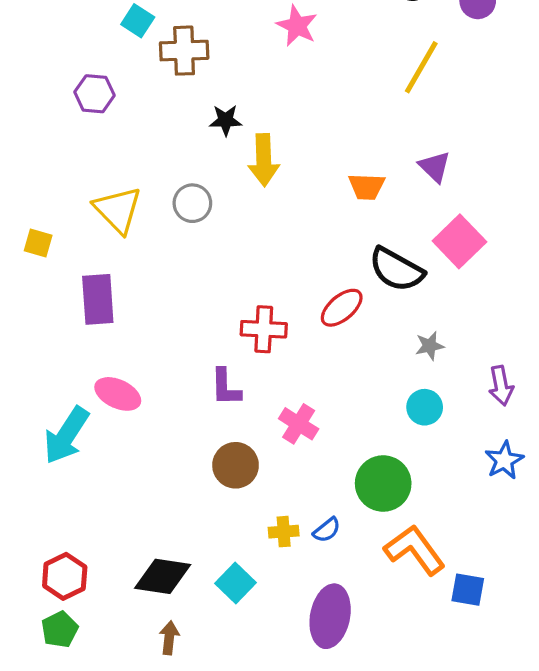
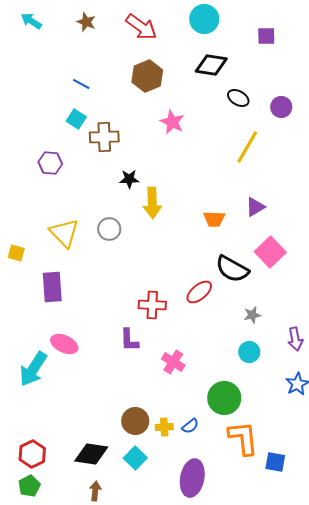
purple triangle: (435, 167) -> (255, 207), turned 45
brown circle: (236, 465) -> (135, 421), moved
orange L-shape: (415, 550) -> (243, 438), turned 30

